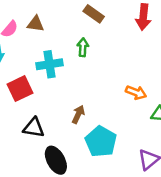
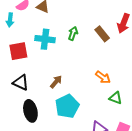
brown rectangle: (94, 14) -> (102, 34), moved

